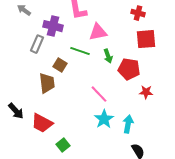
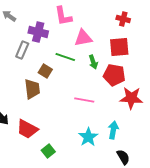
red square: (146, 39) -> (119, 47), moved
red star: (146, 92) -> (131, 98), size x1.6
pink line: (99, 94) -> (84, 100), turned -36
cyan star: (104, 119) -> (88, 137), moved

